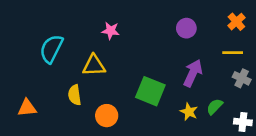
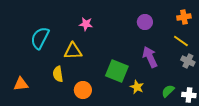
orange cross: (236, 22) -> (184, 17), turned 32
yellow line: (233, 53) -> (181, 41), turned 35
purple arrow: (193, 73) -> (150, 57), turned -50
green semicircle: (215, 107) -> (168, 91), moved
yellow star: (189, 112) -> (137, 87), moved

